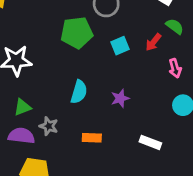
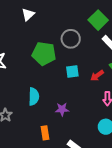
cyan semicircle: (79, 92) -> (34, 97), turned -30
orange rectangle: (92, 138) -> (45, 133), moved, turned 64

